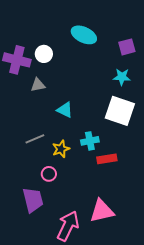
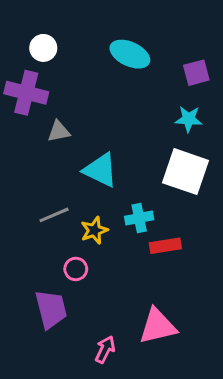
white circle: (44, 54) -> (43, 48), moved
cyan triangle: (65, 110) -> (100, 170), size x1.4
pink arrow: (68, 226) -> (105, 349), size x0.6

